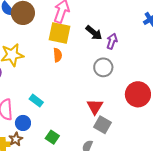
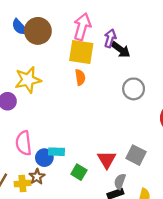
purple arrow: (112, 41) -> (110, 38), moved
cyan rectangle: (36, 101) -> (56, 152), moved, turned -32
red triangle: (95, 107) -> (107, 159), moved

